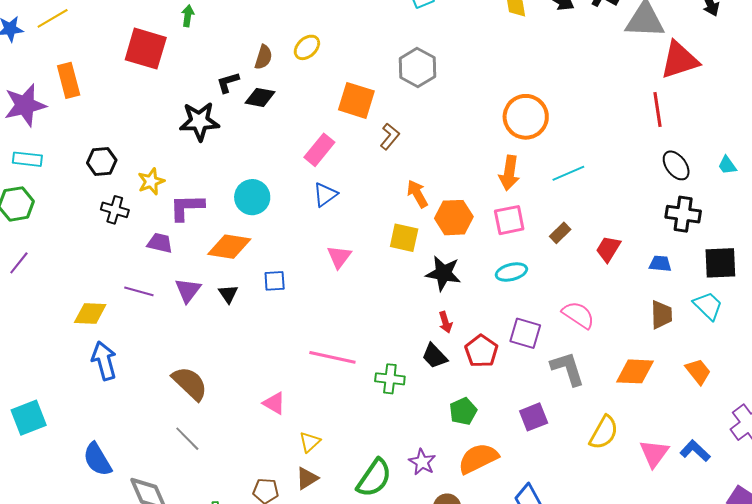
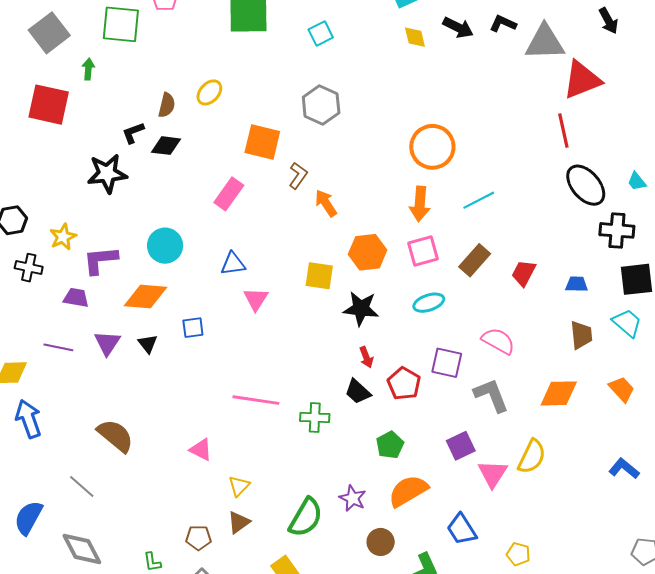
black ellipse: (676, 165) -> (586, 185), size x1.4
orange arrow: (417, 194) -> (326, 203), moved
blue triangle: (325, 195) -> (233, 264), moved, turned 32
black cross: (683, 214) -> (617, 230), moved
brown rectangle: (560, 233) -> (475, 260), size x1.5
gray line: (187, 439) -> (82, 486), moved
pink triangle: (654, 453) -> (493, 474), moved
blue semicircle: (97, 459) -> (28, 518), turned 63

